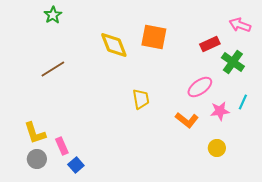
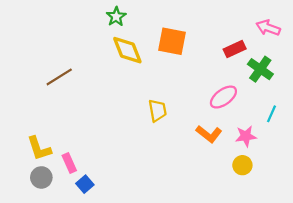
green star: (53, 15) -> (116, 17), moved
pink star: (220, 111) -> (246, 136), moved

